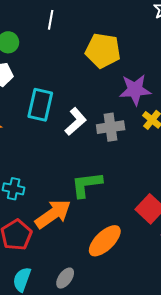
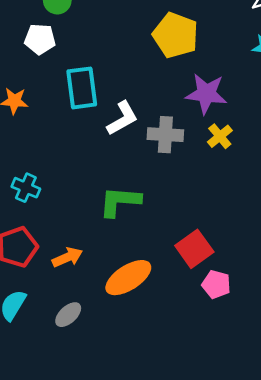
cyan rectangle: (40, 105) -> (82, 88), turned -32
orange arrow: (53, 214) -> (67, 257), moved, size x0.6

